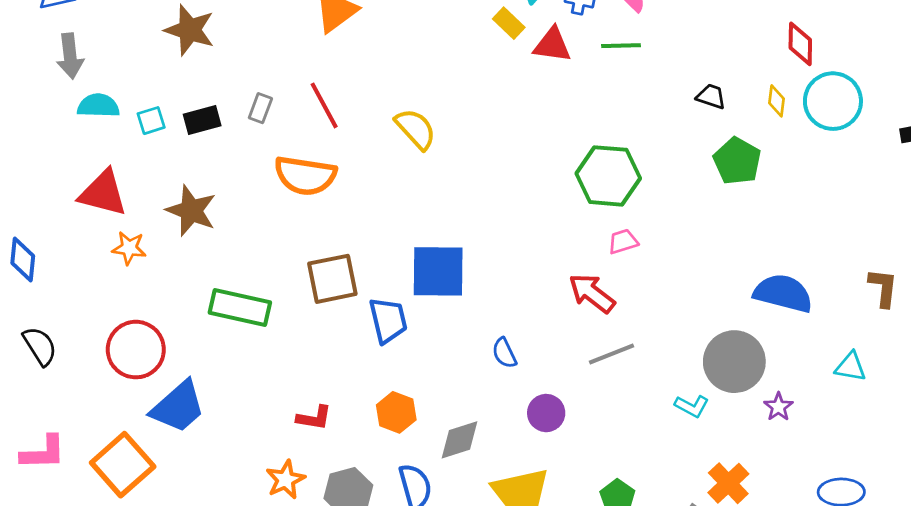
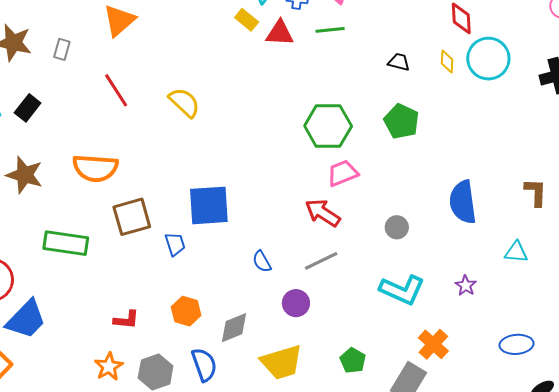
gray rectangle: (260, 108) -> (62, 49), moved
black rectangle: (202, 120) -> (28, 108), turned -32
green pentagon: (737, 161) -> (402, 121), moved
orange semicircle: (305, 176) -> (95, 168), moved
pink trapezoid: (623, 241) -> (343, 173), size x1.4
blue semicircle: (783, 293) -> (463, 202), turned -108
blue trapezoid: (388, 320) -> (175, 244), size x0.7
gray line: (612, 354) -> (321, 261), moved
gray circle: (734, 362) -> (397, 227), moved, size x0.5
cyan L-shape: (692, 406) -> (402, 290), size x1.8

